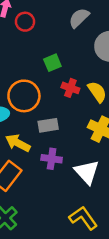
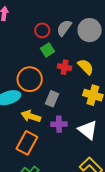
gray semicircle: (79, 18) -> (64, 28), moved
red circle: (25, 22) -> (42, 30), moved
gray rectangle: (48, 125) -> (52, 99), turned -49

